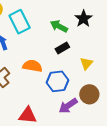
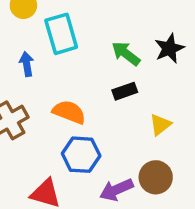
blue hexagon: (57, 81) -> (81, 155), moved

